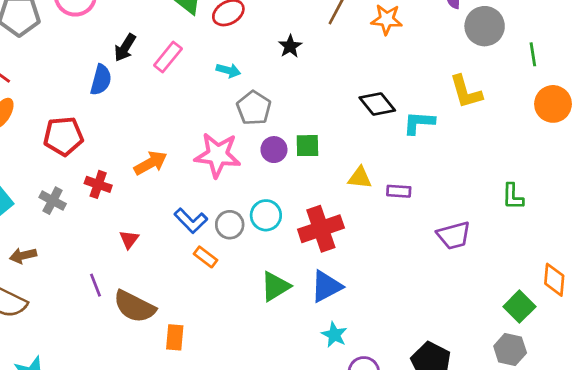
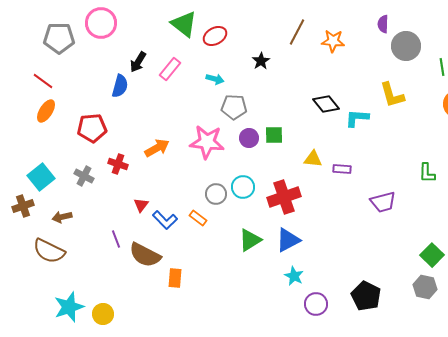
gray pentagon: (254, 108) -> (234, 107), turned -30
blue L-shape: (191, 221) -> (165, 220), moved

